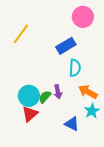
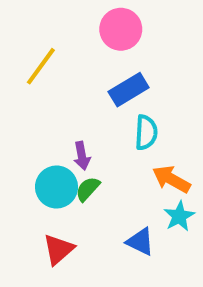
pink circle: (83, 17) -> (121, 29), moved
purple arrow: (58, 92) -> (82, 156), moved
red triangle: (30, 114) -> (58, 249), moved

